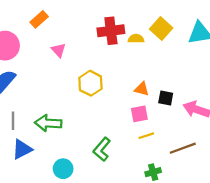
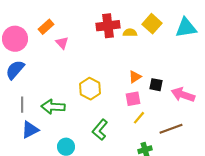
orange rectangle: (39, 19) -> (46, 27), moved
yellow hexagon: (90, 83) -> (90, 89), moved
orange triangle: (142, 89) -> (135, 77), turned -48
yellow line: (146, 136) -> (139, 118), turned -32

